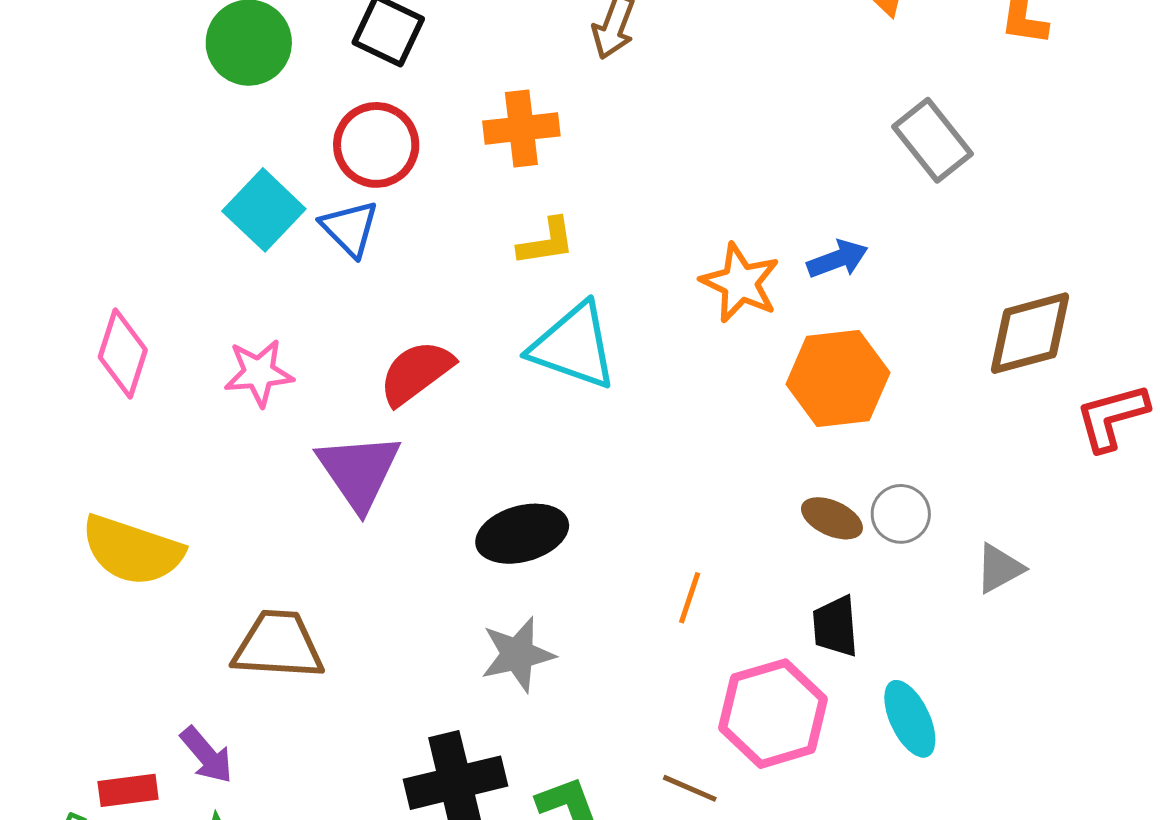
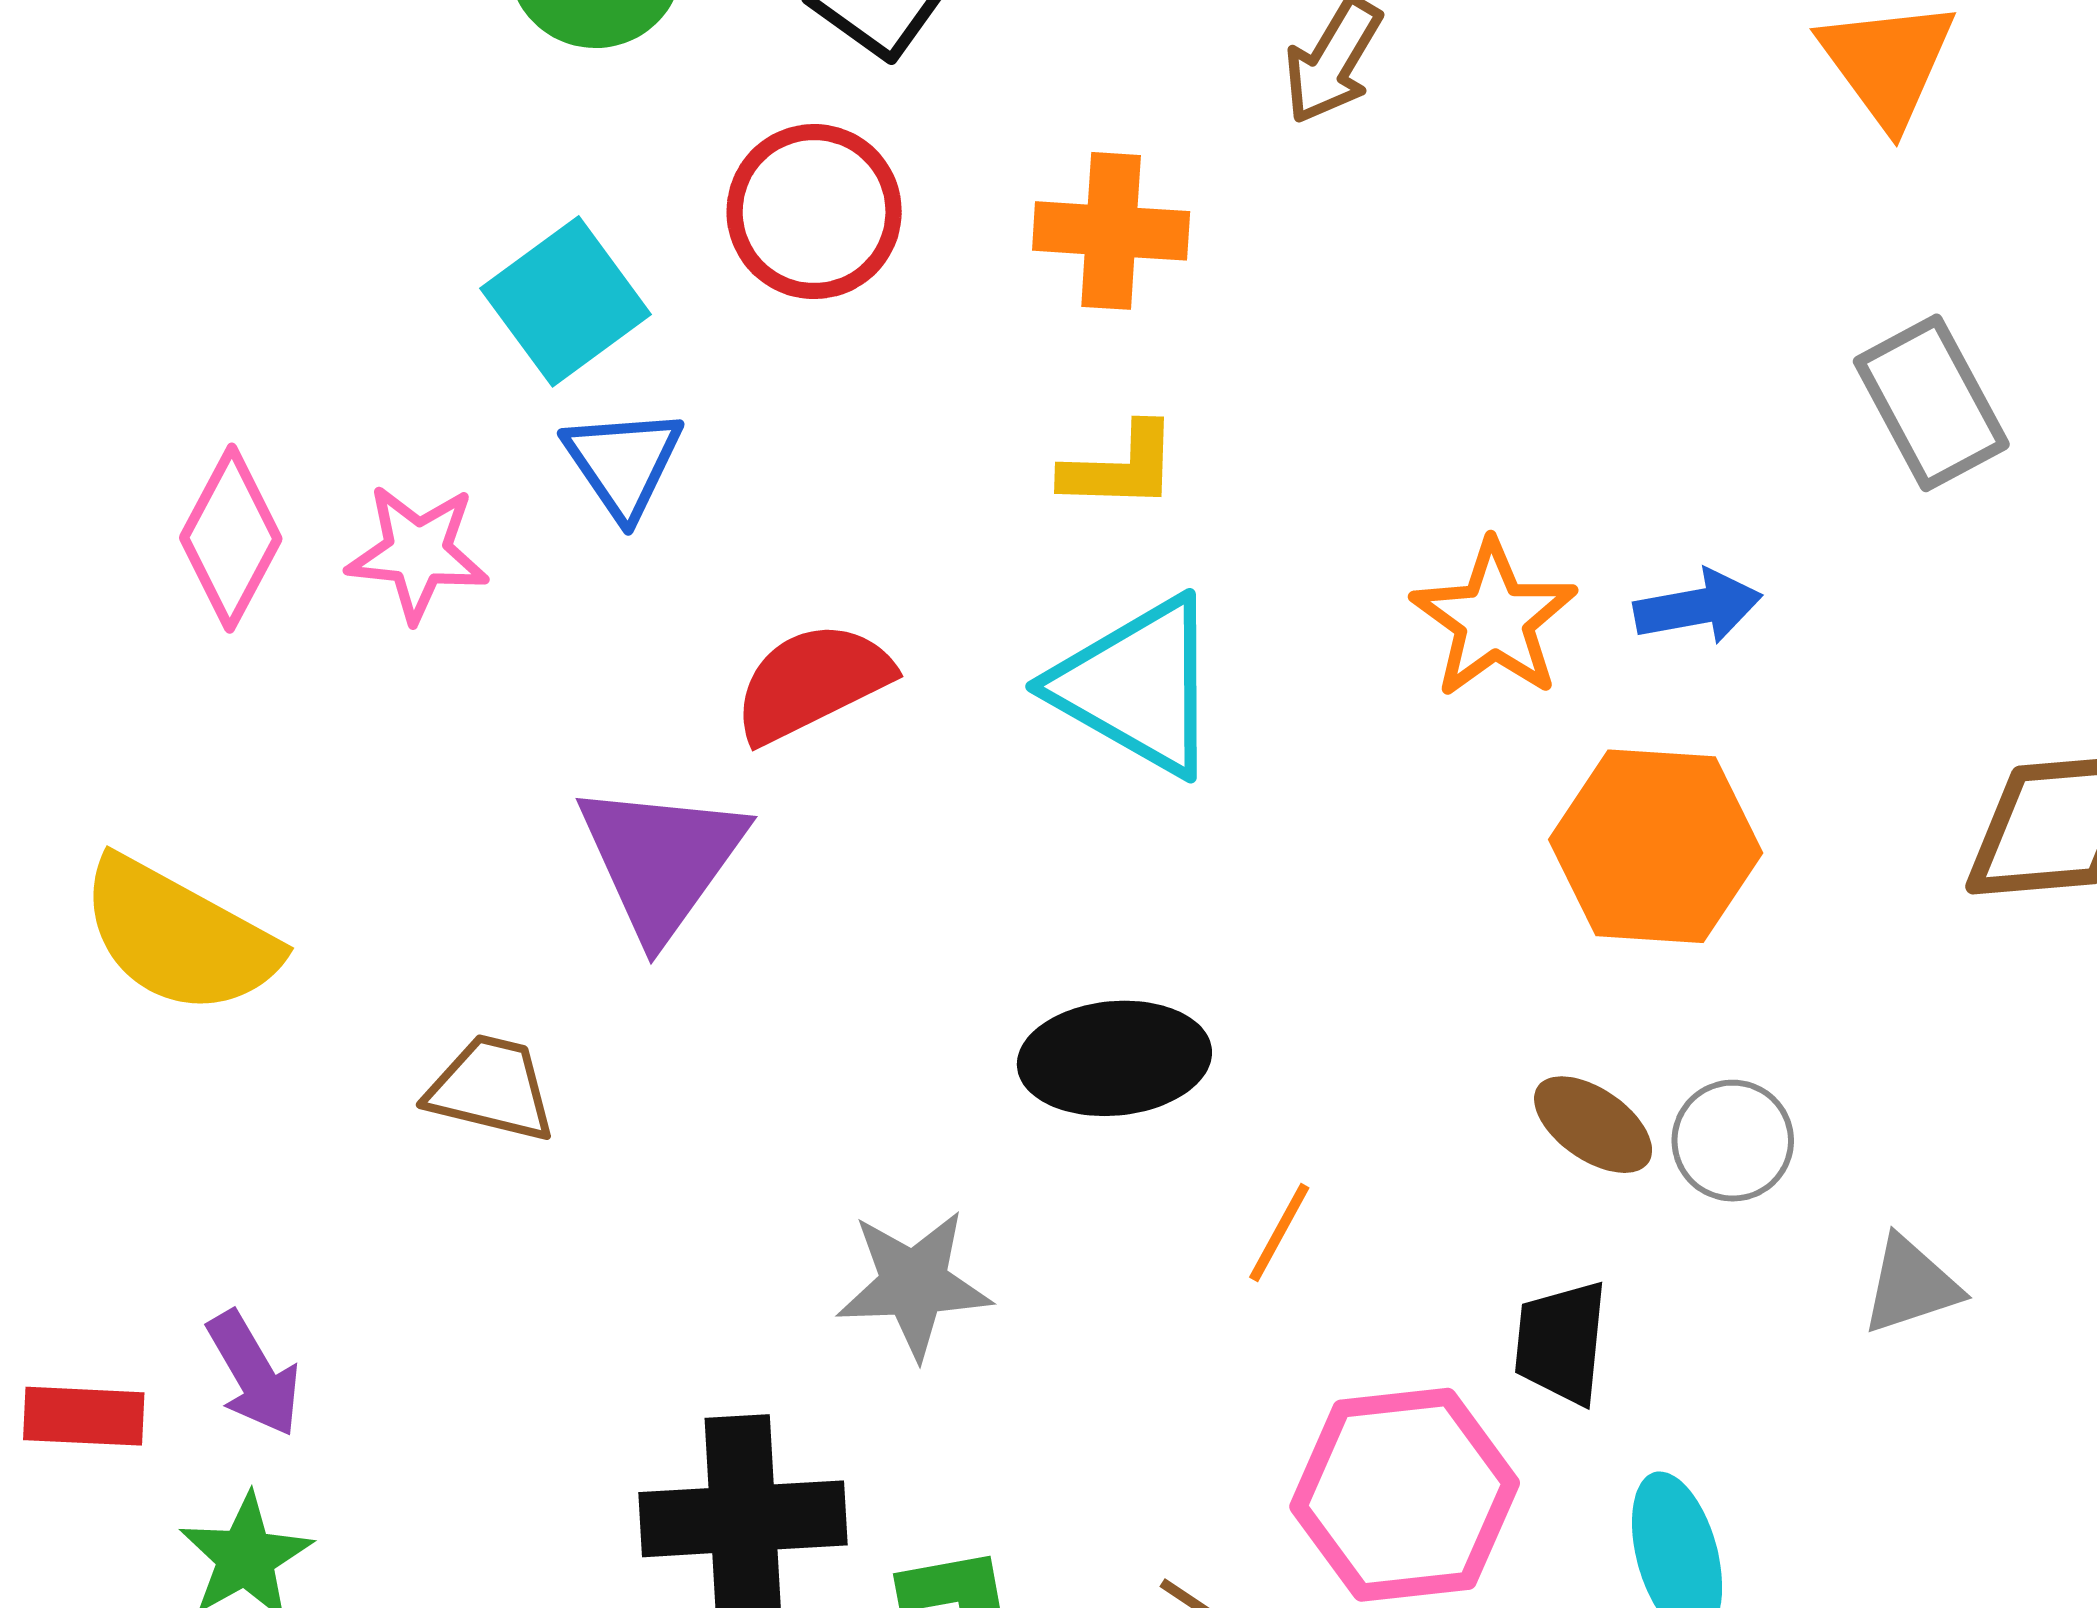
blue triangle: (350, 228) -> (623, 463), moved
pink star: (259, 373) -> (418, 553), moved
black ellipse: (522, 534) -> (1114, 1058), moved
brown trapezoid: (278, 645) -> (491, 1088), moved, size x0.7

